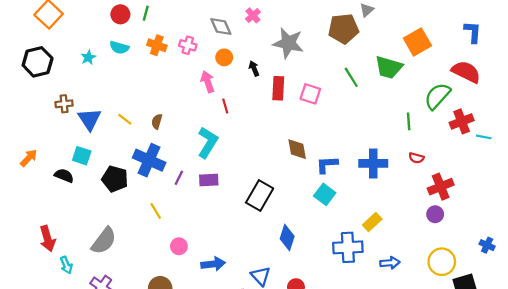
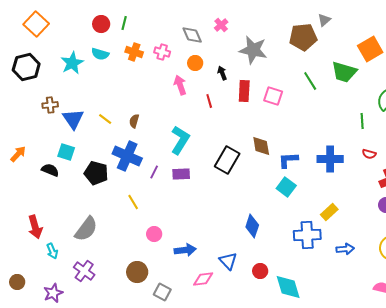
cyan star: (88, 57) -> (72, 63), size x1.6
red line: (225, 106) -> (209, 101), moved
black rectangle: (260, 195) -> (227, 160), moved

